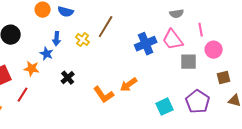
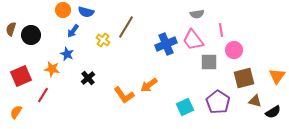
blue arrow: (57, 39) -> (73, 31), moved, turned 32
brown square: (224, 78) -> (244, 78), size x1.5

